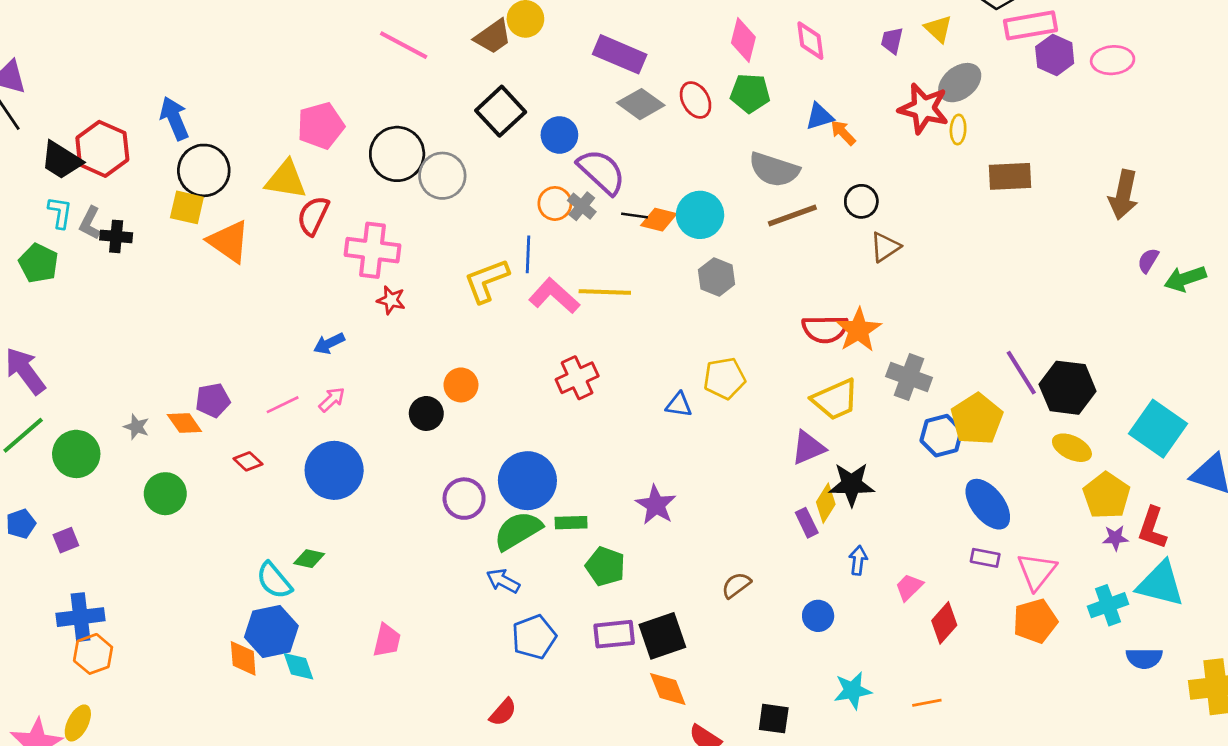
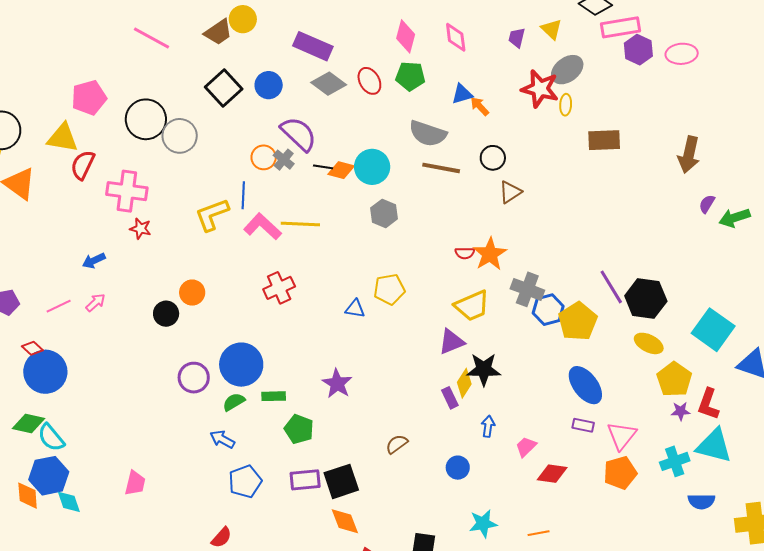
blue circle: (559, 135) -> (269, 85), moved
brown line: (792, 216) -> (441, 168), turned 30
red semicircle: (825, 329) -> (465, 253), size x0.6
blue hexagon: (941, 436) -> (548, 310), moved
blue circle: (334, 470) -> (45, 372), moved
green semicircle: (518, 531) -> (234, 402), size x0.6
green diamond: (309, 559) -> (29, 423), moved, size x1.4
red diamond: (944, 623) -> (552, 474), turned 56

